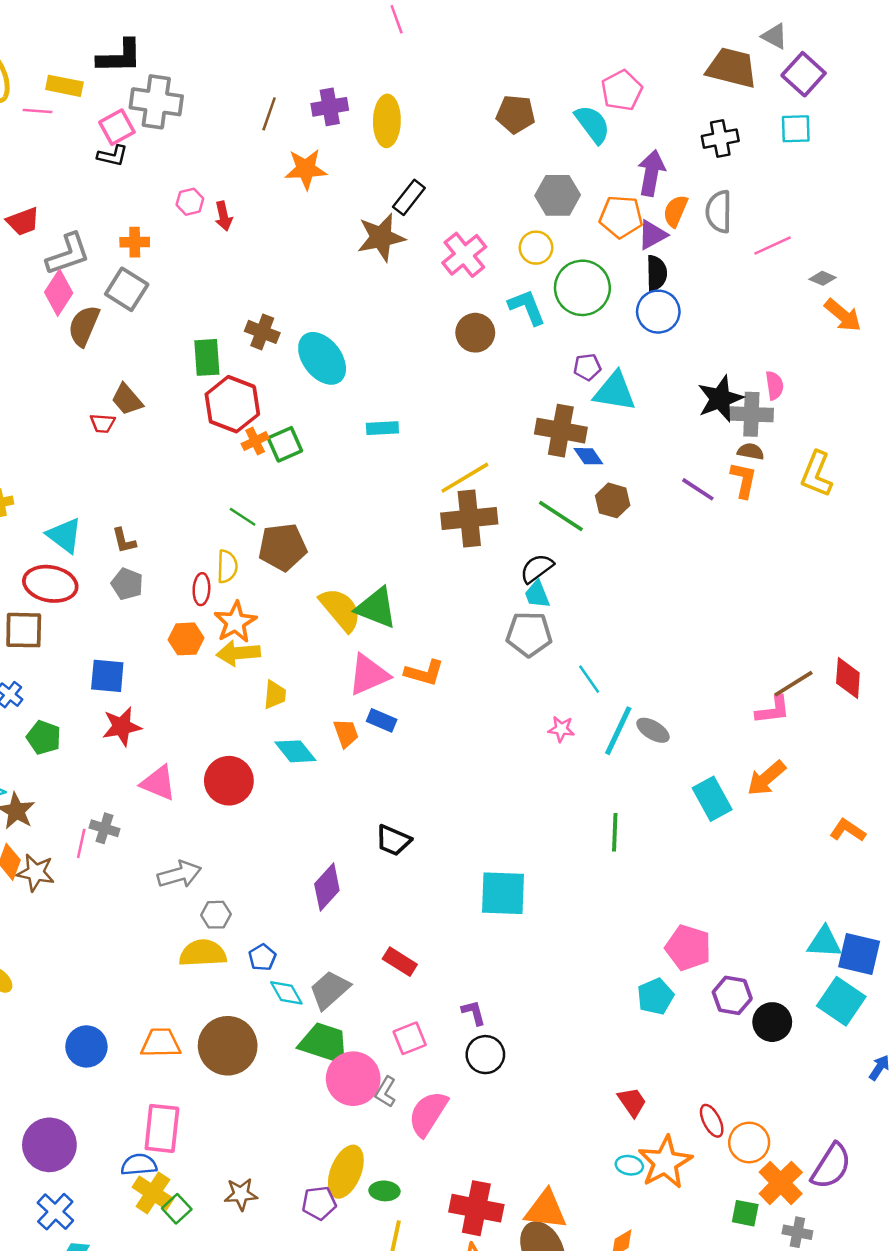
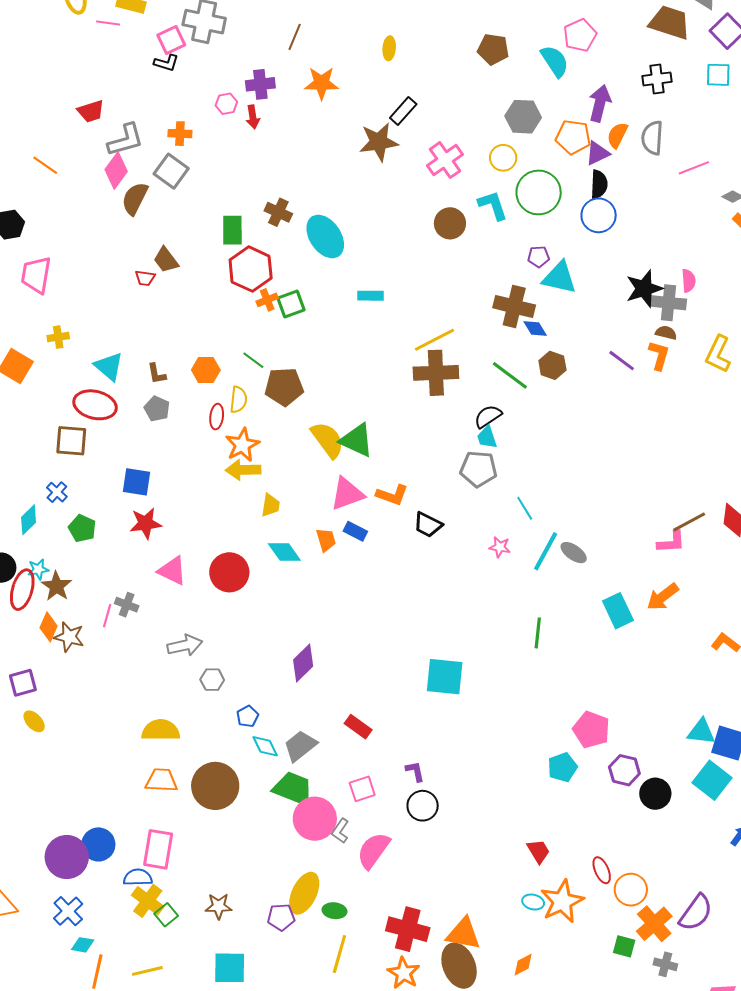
purple cross: (330, 107) -> (260, 84), moved
yellow ellipse: (387, 121) -> (389, 48), size x0.6
orange hexagon: (186, 639) -> (206, 370), moved
black trapezoid: (393, 840) -> (428, 525), moved
yellow semicircle: (203, 953) -> (161, 730), moved
blue circle: (86, 1046) -> (98, 844), moved

